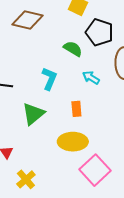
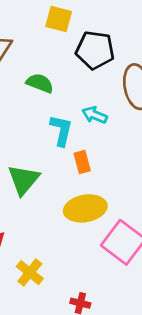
green semicircle: (73, 49) -> (40, 83), moved
cyan L-shape: (49, 79) -> (61, 130), moved

